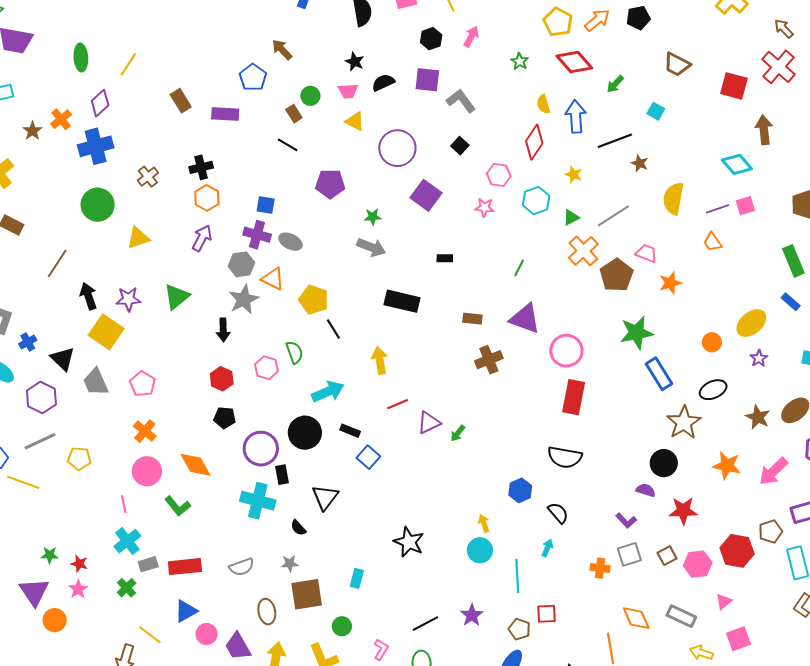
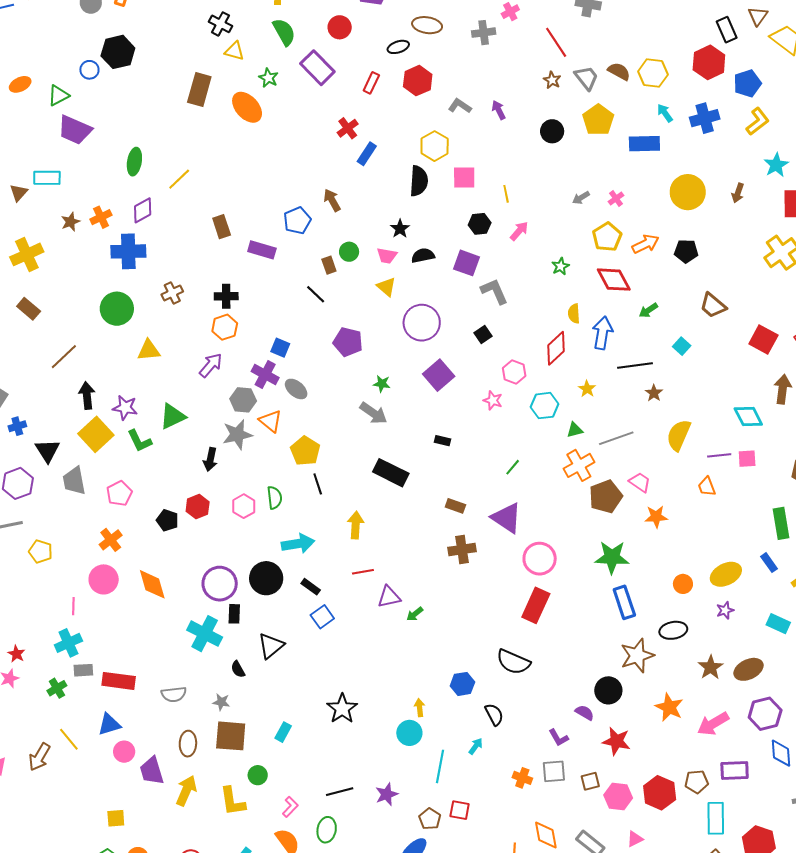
black pentagon: (225, 418) -> (167, 520), moved
green L-shape: (178, 506) -> (140, 441), moved

